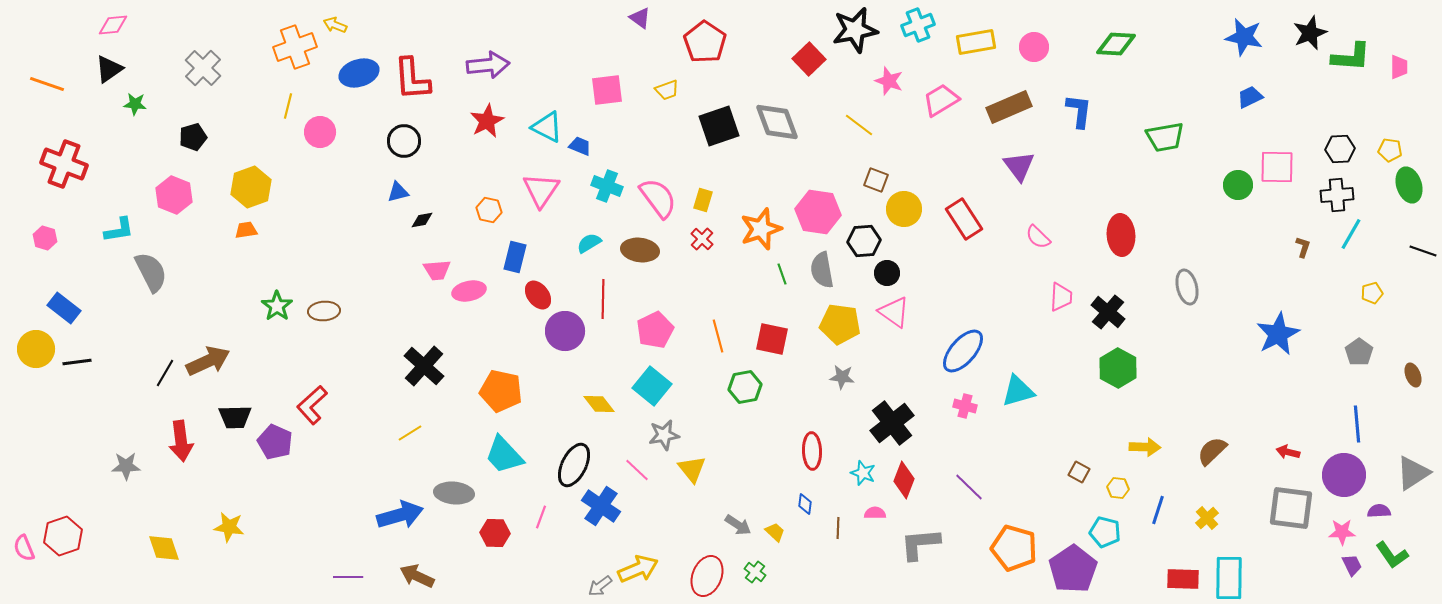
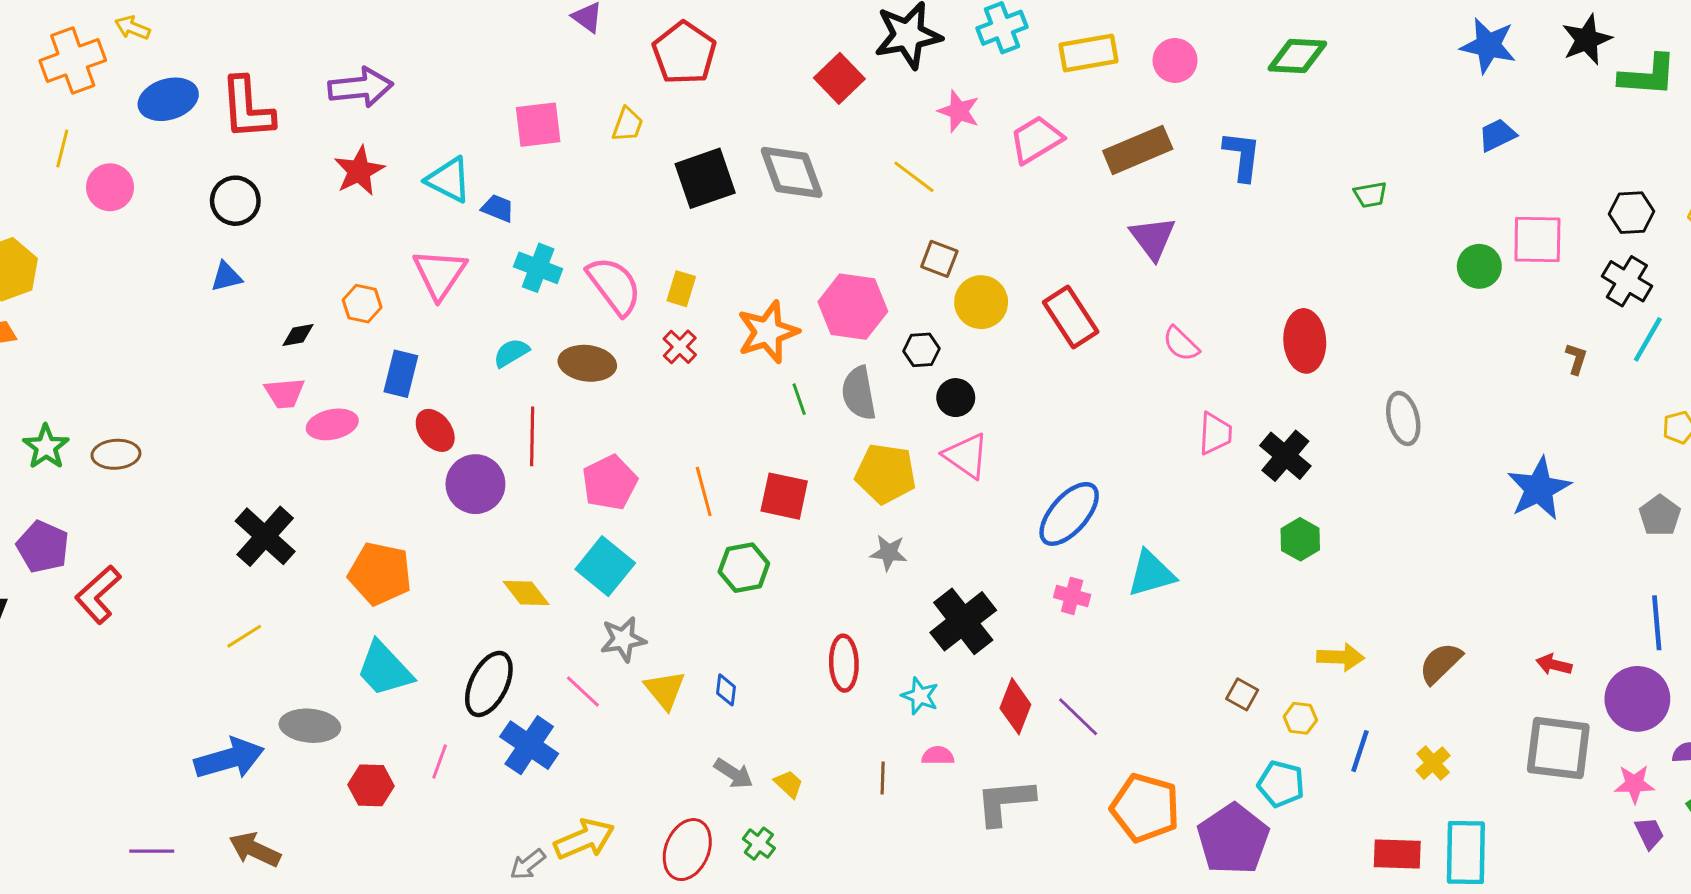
yellow trapezoid: (667, 90) -> (628, 125), turned -50
green trapezoid: (1165, 137) -> (1370, 195), size x0.6
black cross: (1337, 195) -> (1627, 281), turned 36
black diamond: (422, 220) -> (298, 335), moved
black hexagon: (864, 241) -> (921, 350), size x0.7
green hexagon: (1118, 368) -> (1300, 539), size x0.7
purple pentagon: (275, 442) -> (43, 547), moved
red diamond: (904, 480) -> (1015, 706), moved
blue diamond: (805, 504) -> (726, 690), moved

